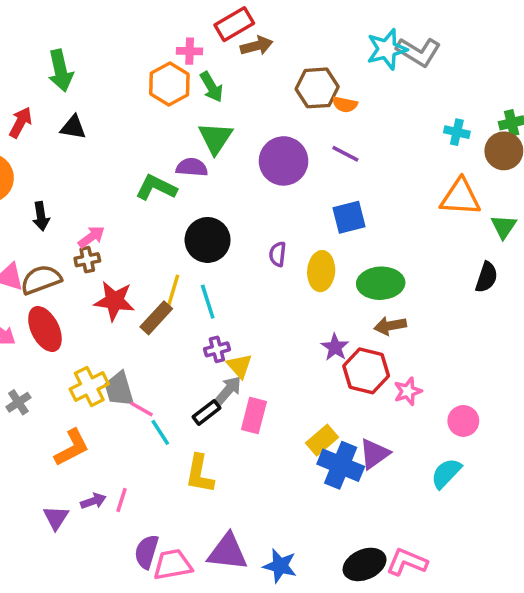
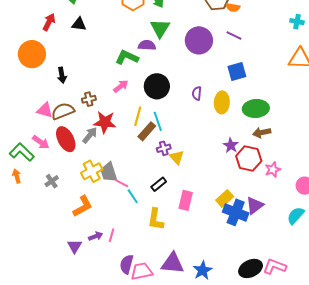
pink arrow: (91, 237) -> (121, 86), moved
brown rectangle: (156, 318) -> (147, 131), moved
gray arrow: (228, 390) -> (90, 135), moved
pink rectangle: (254, 415) -> (186, 200), moved
blue star: (280, 566) -> (203, 270), turned 30

